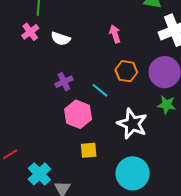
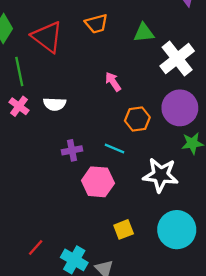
purple cross: (64, 82) -> (72, 150), turned 30
yellow square: (89, 150) -> (124, 229), moved

